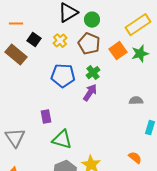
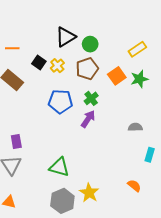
yellow rectangle: (138, 25) -> (137, 49), size x0.7
black square: (34, 40) -> (39, 63), moved
brown pentagon: (89, 44) -> (87, 69), turned 30
purple rectangle: (46, 117) -> (16, 141), moved

